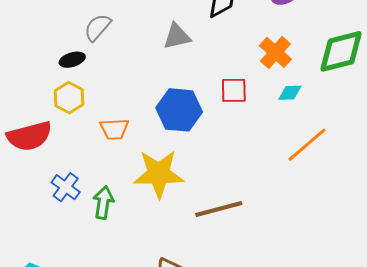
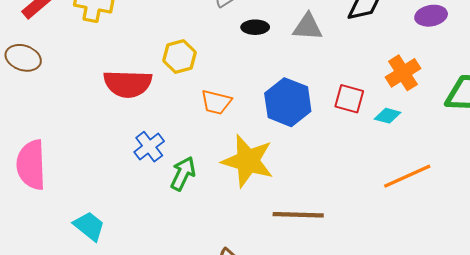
black ellipse: (72, 60) -> (255, 27), moved
cyan diamond: (290, 93) -> (388, 116), moved

